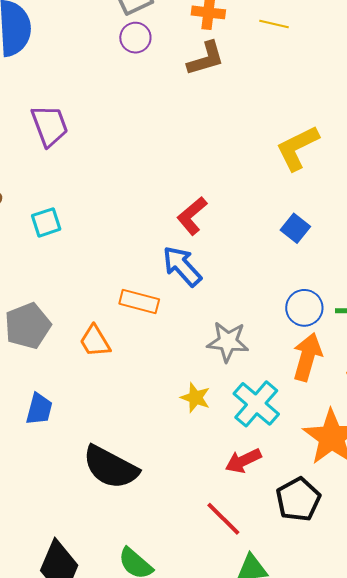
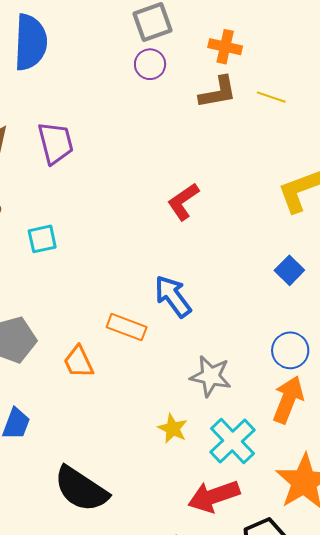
yellow line: (274, 24) -> (271, 97), moved
red L-shape: (192, 216) -> (183, 201), moved
red arrow: (243, 461) -> (214, 496), size x1.4

